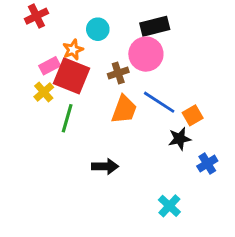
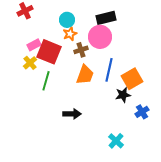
orange star: (73, 50) -> (70, 34), moved
blue line: (159, 102) -> (109, 70), turned 70
orange square: (193, 115) -> (132, 79), size x1.5

